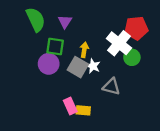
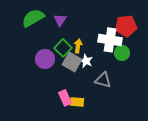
green semicircle: (36, 19) -> (33, 18), turned -95
white cross: (119, 43) -> (110, 40), turned -30
green square: (55, 47) -> (63, 48), moved, turned 36

